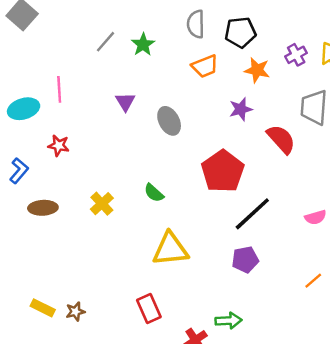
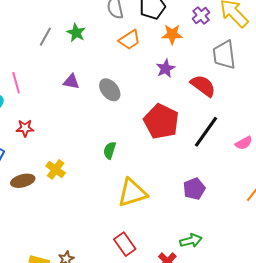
purple triangle: (125, 102) -> (71, 82), turned -36
green semicircle: (154, 193) -> (110, 150), turned 78
yellow cross: (102, 204) -> (56, 169), moved
black line: (252, 214) -> (206, 132), moved

